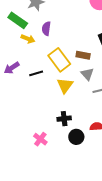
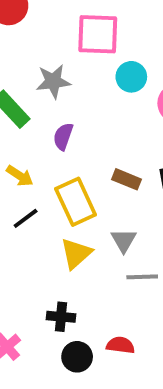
yellow arrow: (28, 39) -> (20, 176), moved
brown rectangle: (83, 55) -> (126, 179), moved
black line: (36, 73) -> (26, 218), turned -32

